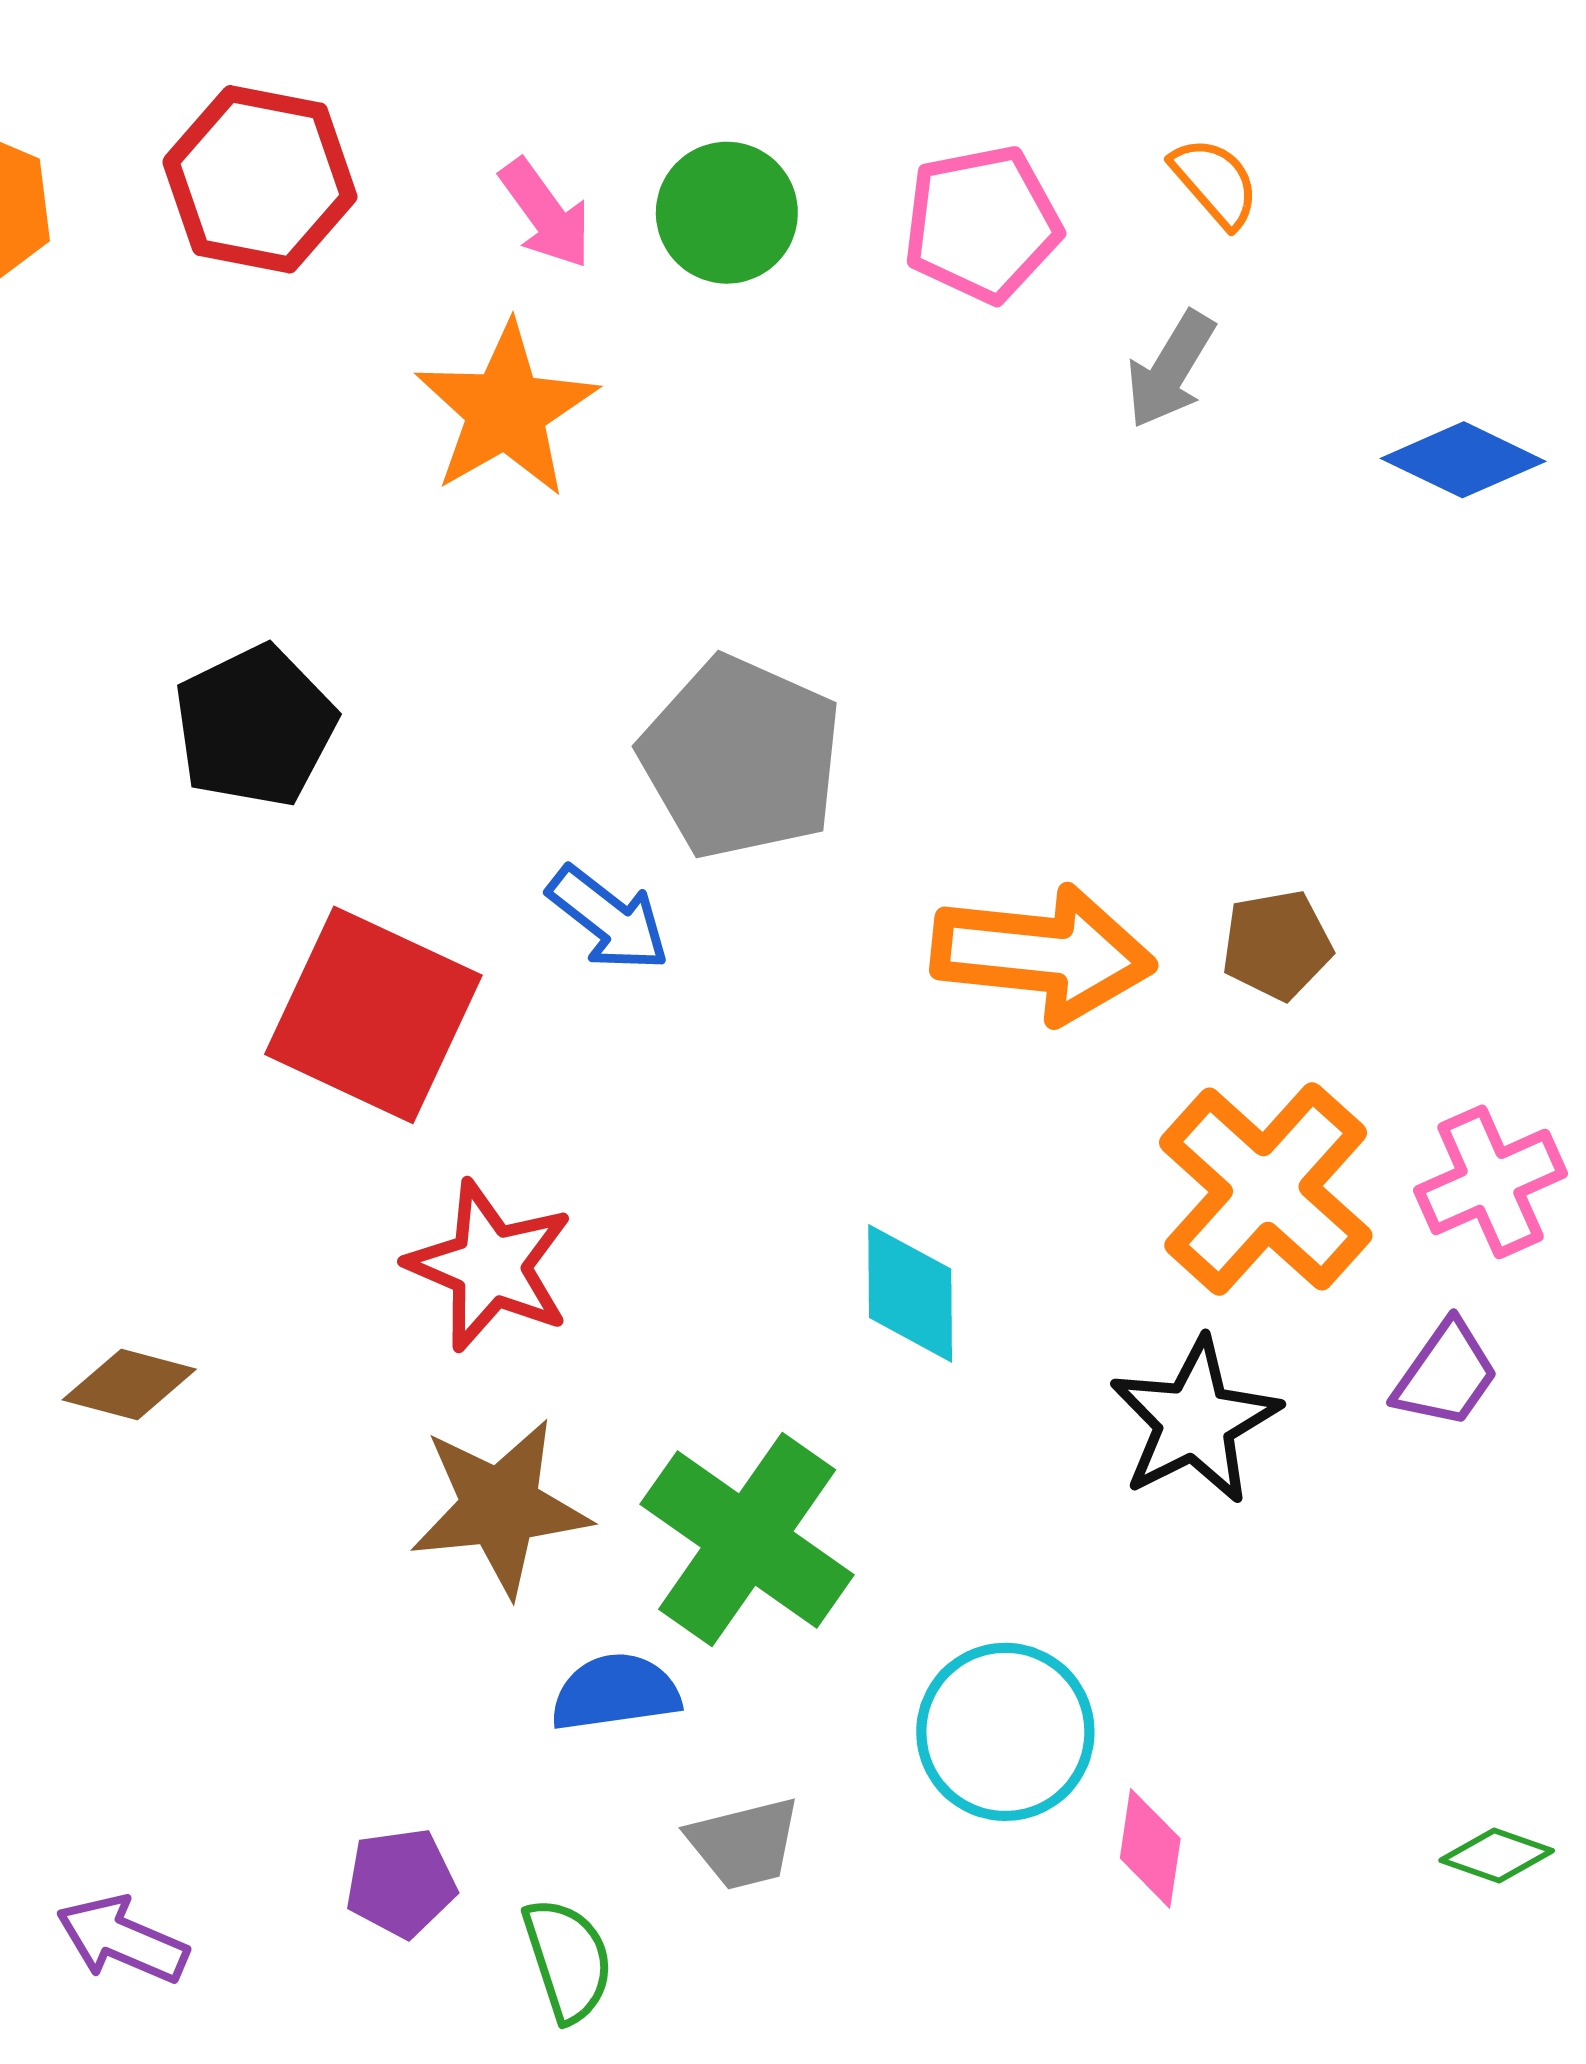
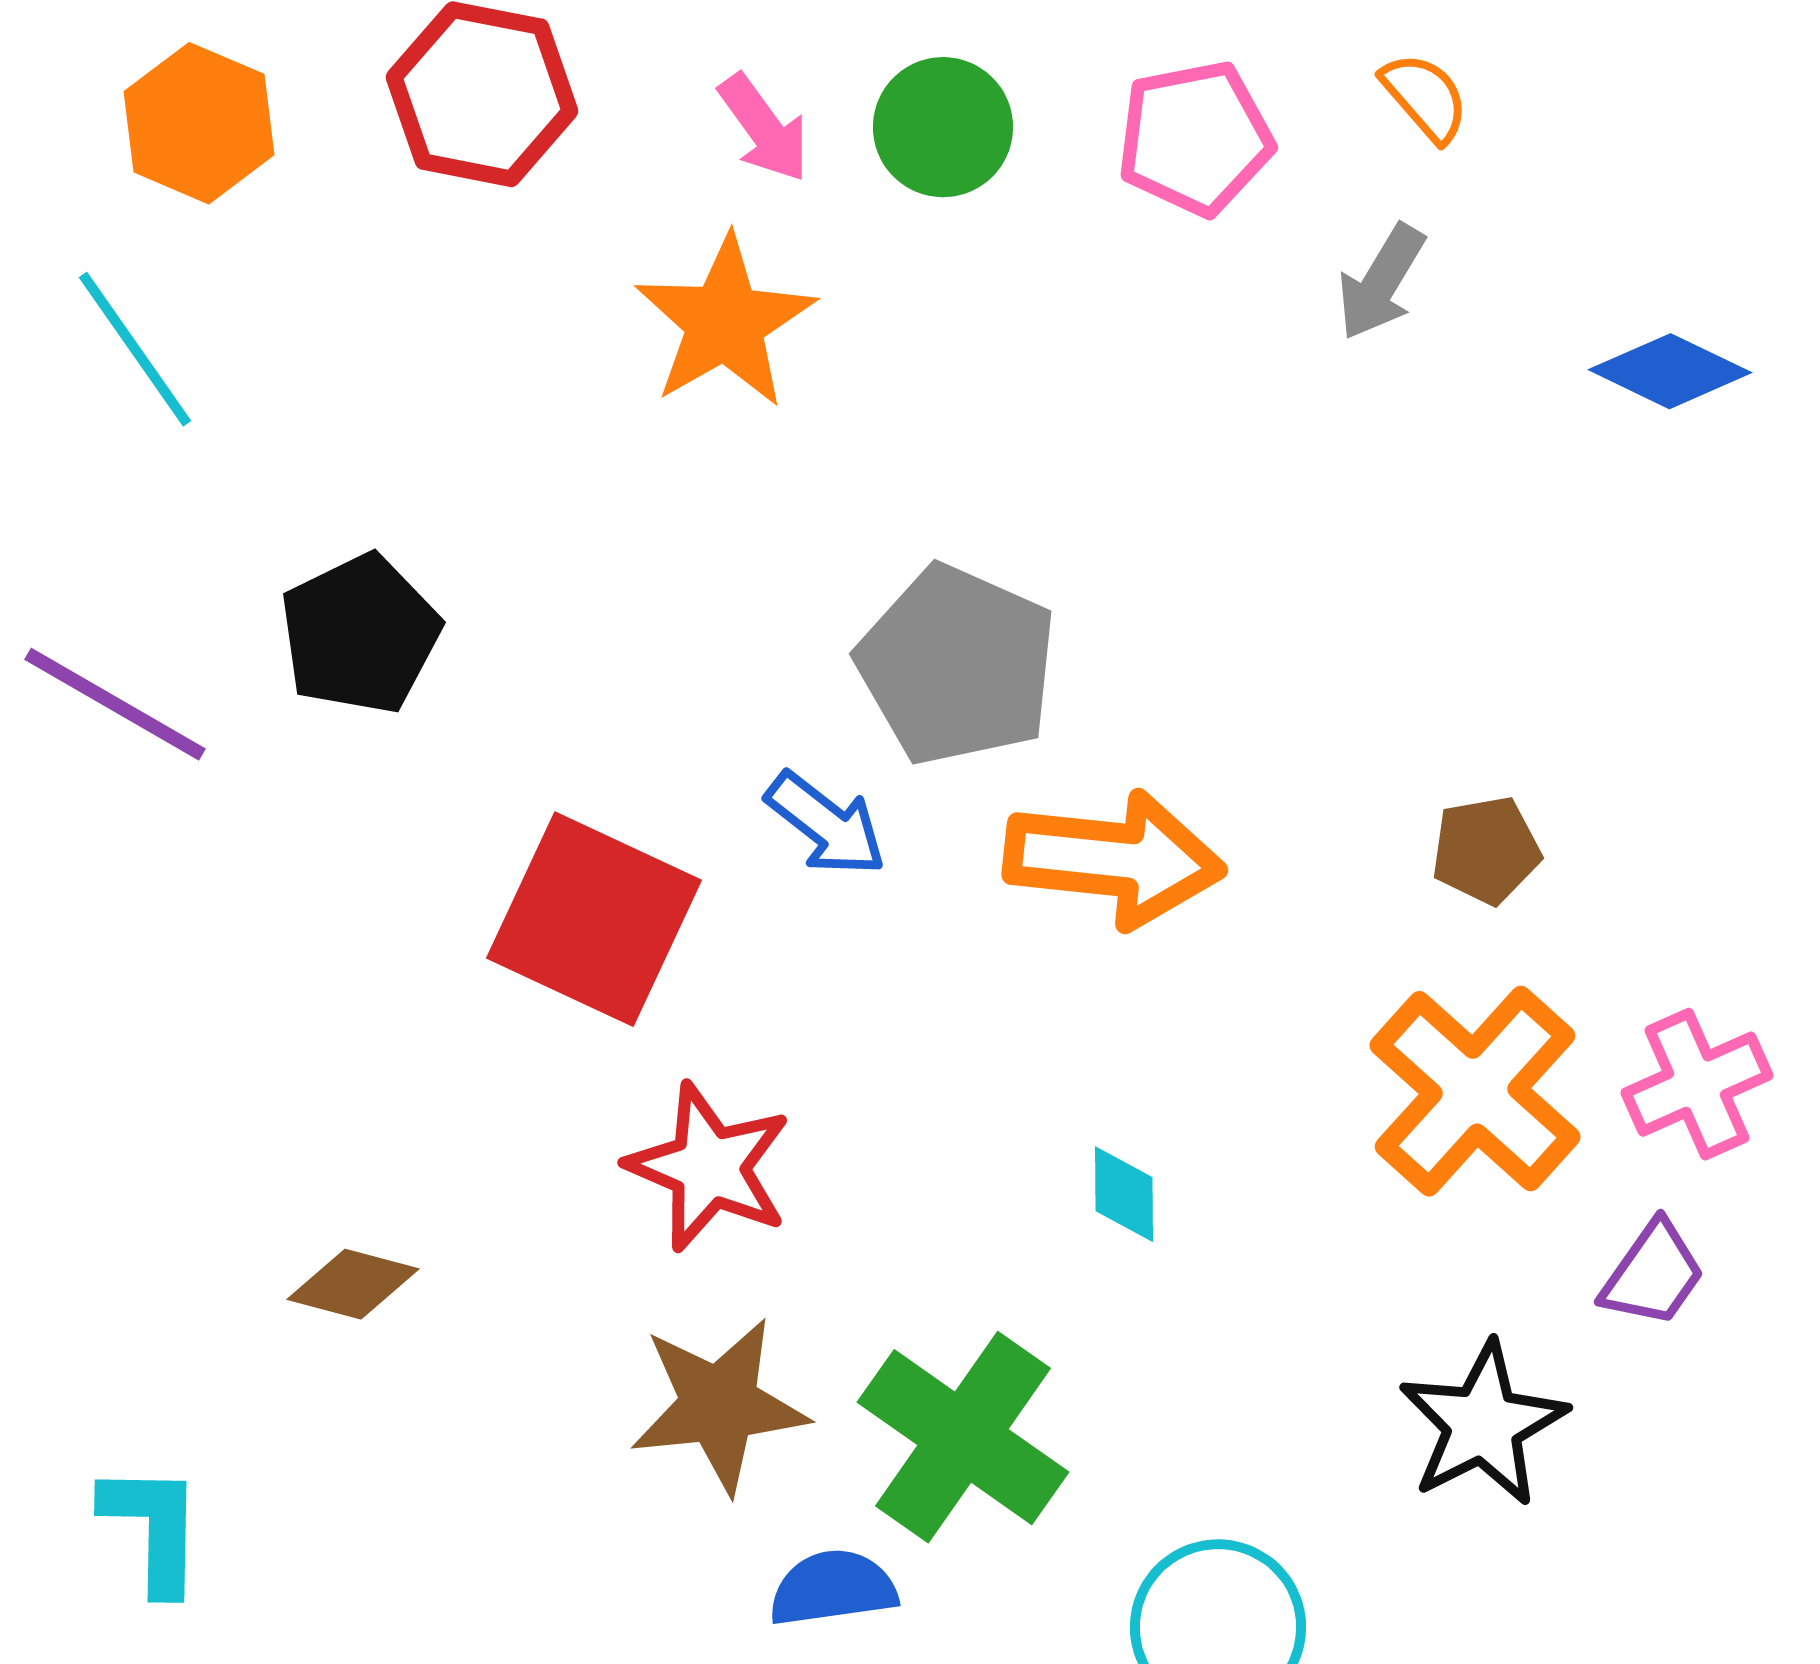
black pentagon: (255, 726) -> (360, 634), moved
orange arrow: (1043, 954) -> (1114, 859), moved
cyan diamond: (910, 1293) -> (1124, 1194), size x0.7
black star: (1195, 1421) -> (1483, 1424), moved

